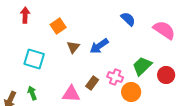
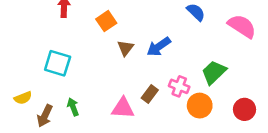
cyan square: (34, 59) -> (58, 63), moved
red circle: (166, 75) -> (244, 109), moved

